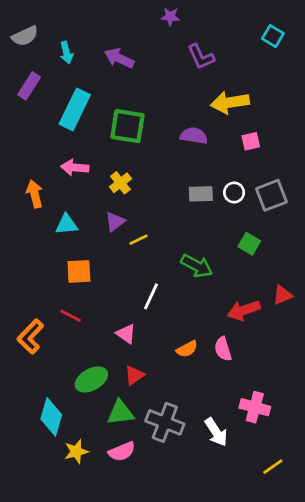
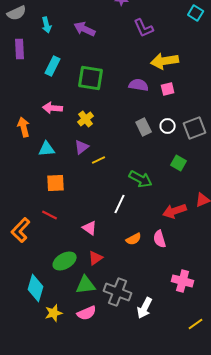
purple rectangle: (29, 86) -> (20, 49), turned -36
cyan rectangle: (75, 109) -> (53, 66), size x0.7
pink square: (251, 141) -> (168, 89), moved
gray rectangle: (201, 194) -> (144, 127), turned 66
white line: (151, 296) -> (120, 204), moved
white arrow: (216, 432) -> (145, 308), moved, turned 60

